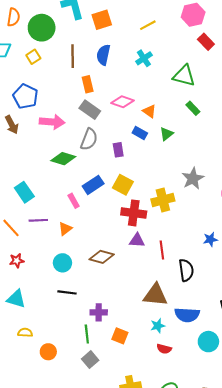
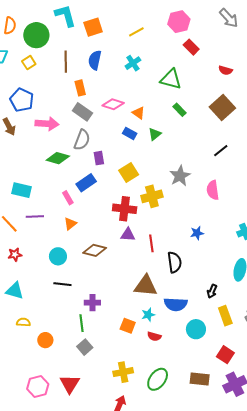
purple rectangle: (118, 150) -> (99, 158), moved
yellow square: (123, 185) -> (129, 173), moved, turned 30
cyan rectangle: (24, 192) -> (21, 190), turned -42
orange triangle: (65, 229) -> (70, 224), moved
orange square: (120, 336) -> (128, 326), moved

